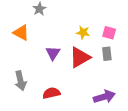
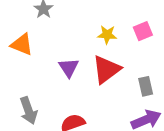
pink square: (109, 33) -> (143, 31), turned -32
gray rectangle: (107, 54) -> (146, 86), moved

